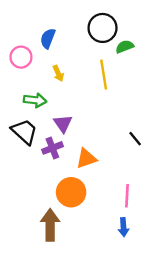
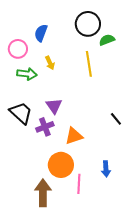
green arrow: (35, 100) -> (27, 74), moved
pink line: (127, 196) -> (79, 184), moved
blue arrow: (123, 227) -> (106, 169), moved

